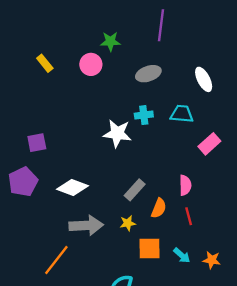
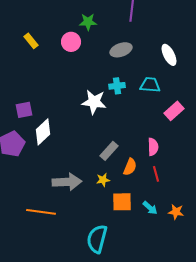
white diamond: (72, 188) -> (43, 132), moved, turned -64
orange line: (56, 260) -> (41, 212), turned 60

